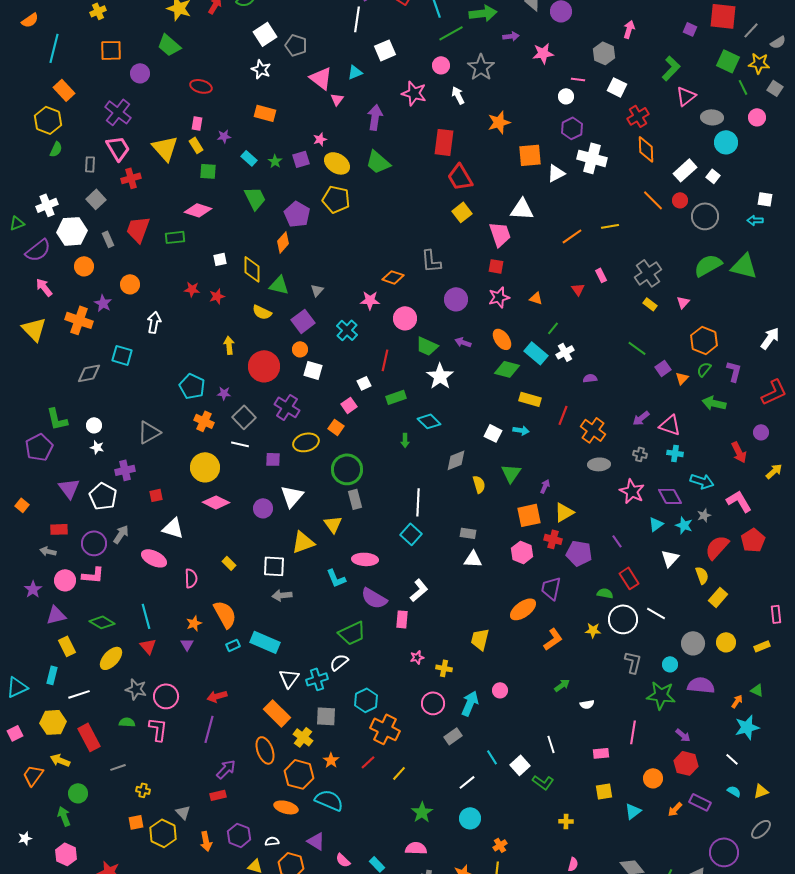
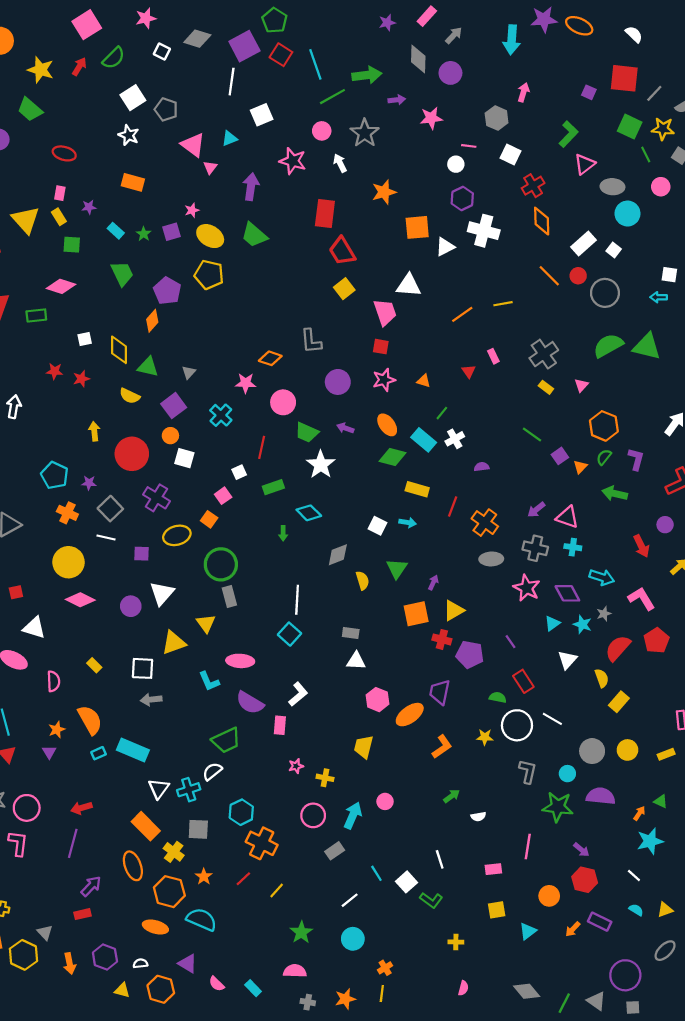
gray cross: (640, 454) -> (535, 548), size x1.6
pink hexagon: (522, 552) -> (378, 700), moved

